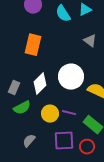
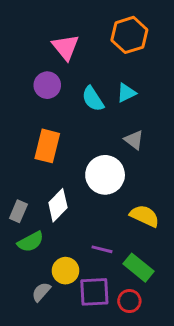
white circle: (71, 77) -> (105, 175), moved
yellow circle: (50, 114) -> (66, 271), moved

